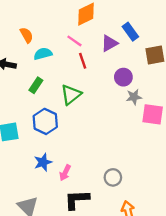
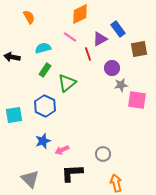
orange semicircle: (27, 35) -> (29, 17), moved
red line: (83, 61) -> (88, 54), moved
green rectangle: (36, 85) -> (45, 70), moved
pink arrow: (65, 173) -> (62, 150), turned 40

